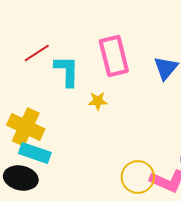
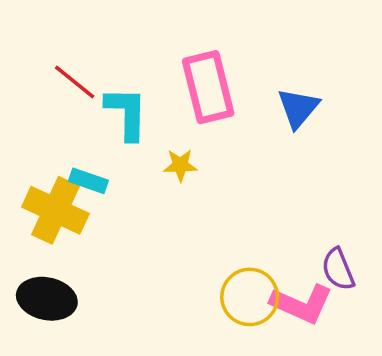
red line: (37, 53) -> (75, 82), turned 72
cyan rectangle: (35, 153) -> (88, 181), moved, size x0.7

